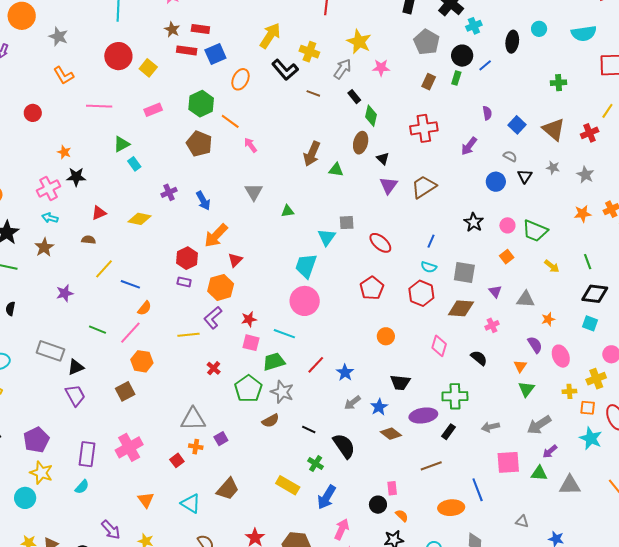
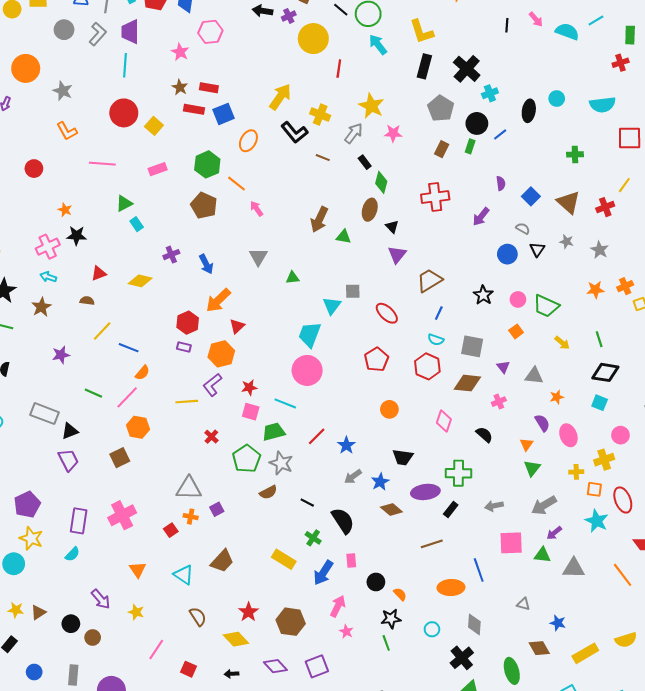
brown trapezoid: (424, 187) -> (429, 280), moved
pink rectangle: (392, 488) -> (351, 560), moved

